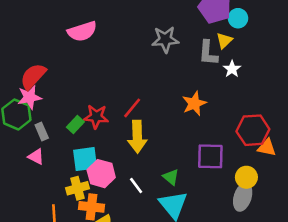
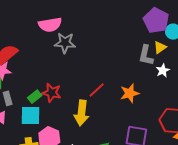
gray star: (165, 39) -> (65, 43), moved
red line: (132, 108) -> (97, 90), moved
cyan square: (85, 159) -> (30, 116), moved

